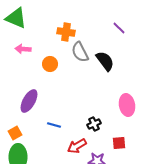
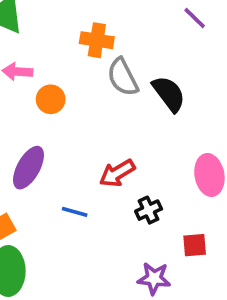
purple line: (119, 28) -> (195, 18), moved
orange circle: (50, 64) -> (51, 99), moved
red arrow: (77, 146) -> (117, 173), moved

